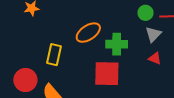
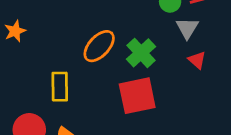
green cross: (117, 44) -> (141, 53), turned -30
red triangle: (155, 58) -> (197, 60), turned 32

